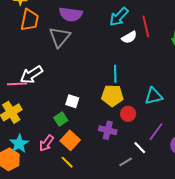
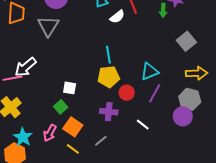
purple line: (156, 132) -> (155, 93), moved
gray line: (126, 162) -> (101, 141), moved

